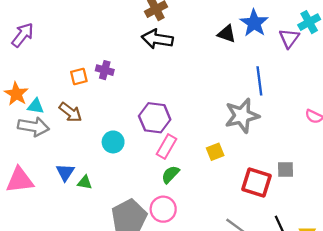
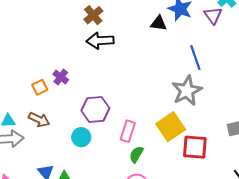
purple cross: (105, 70) -> (61, 77), turned 35
purple hexagon: (155, 118) -> (95, 109), moved
yellow square: (215, 152) -> (171, 127), size x1.8
red square: (257, 183) -> (195, 147), moved

